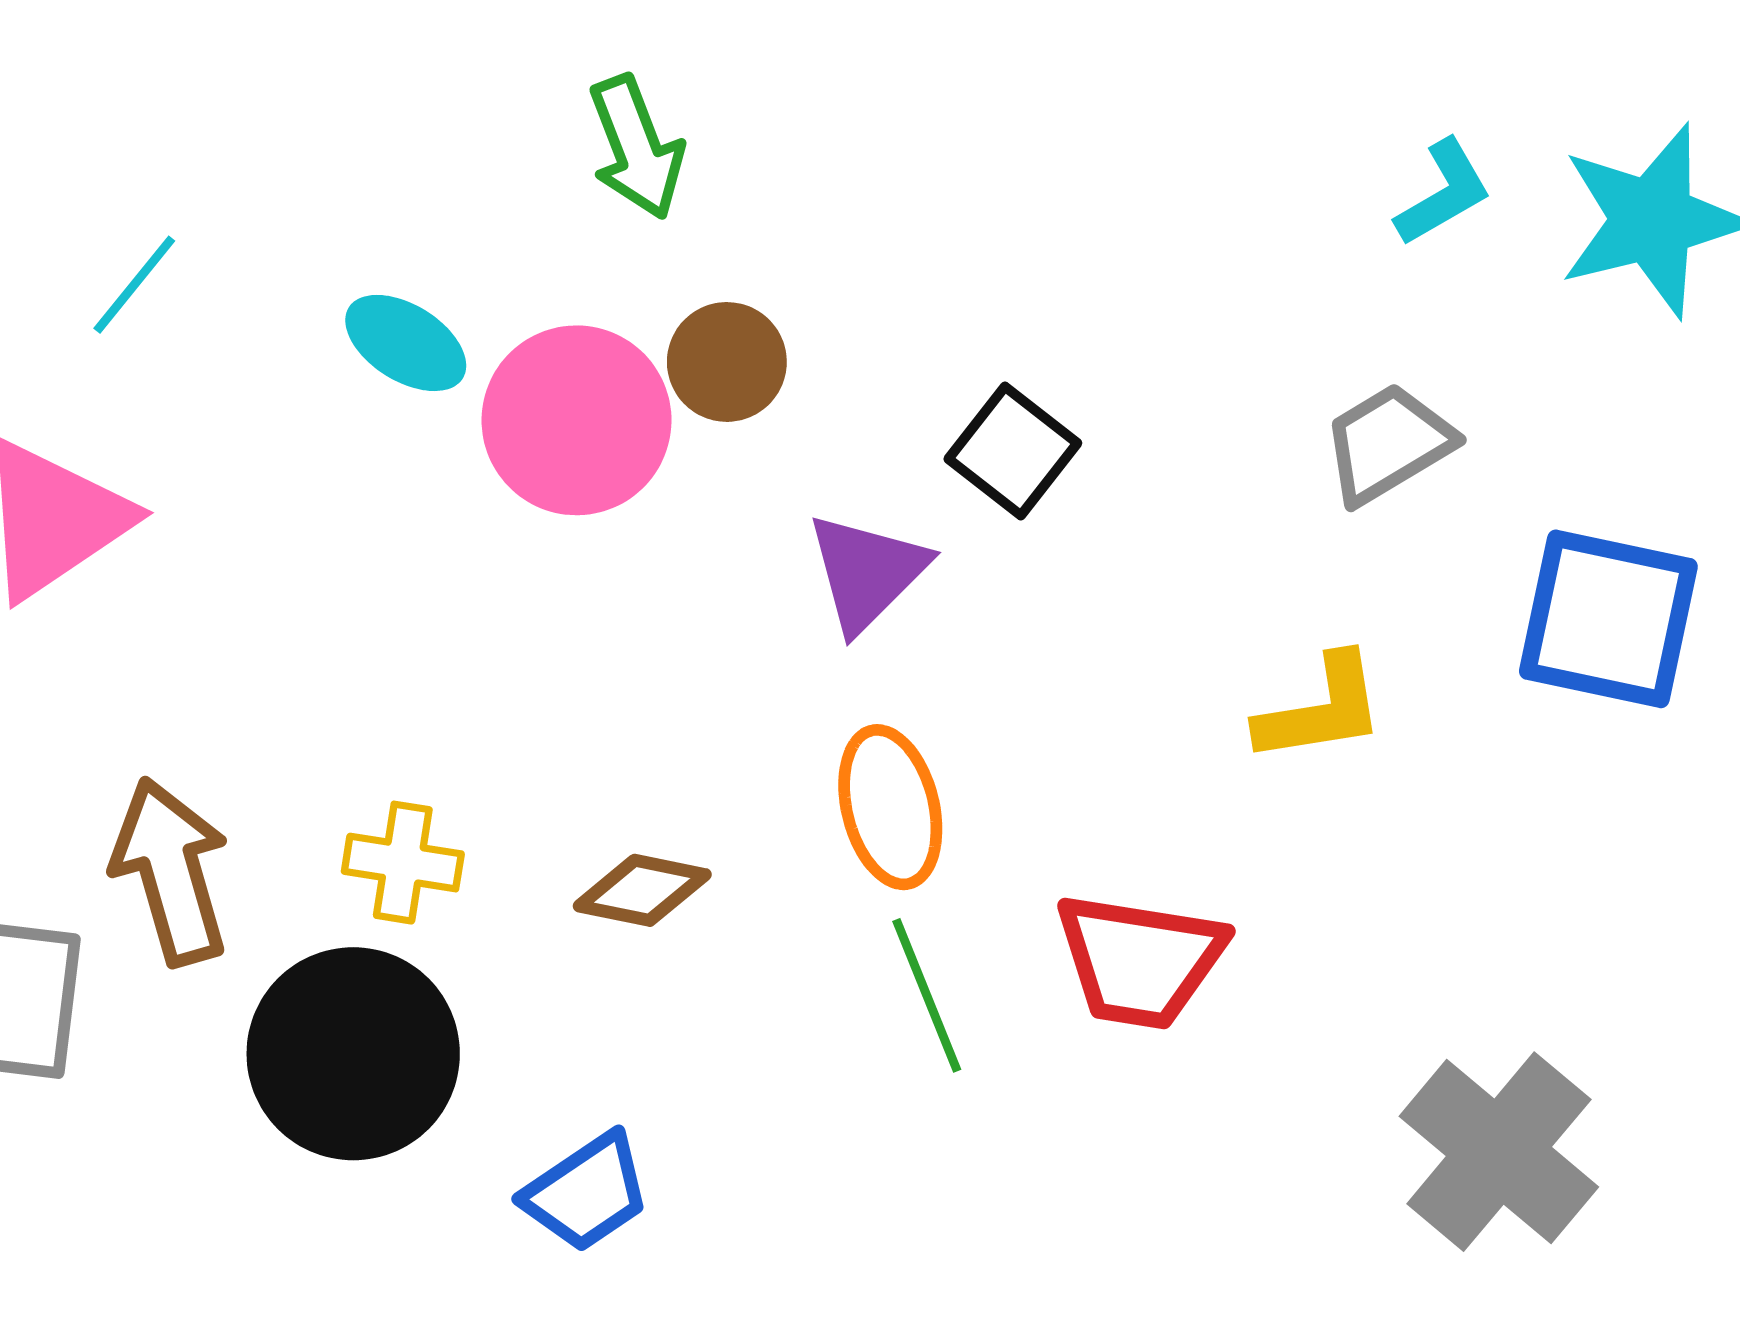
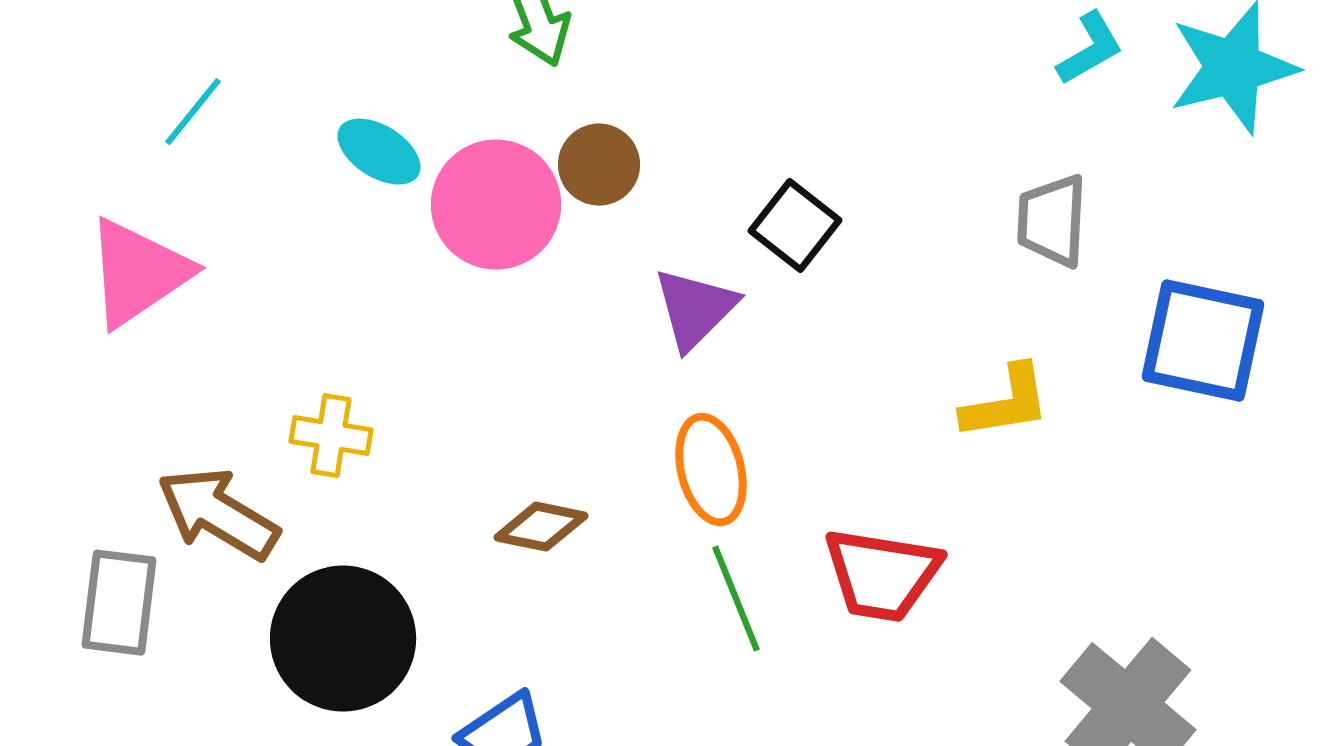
gray trapezoid: (1388, 444) -> (1052, 221), turned -56
yellow cross: (403, 863) -> (331, 436), moved
brown arrow: (171, 871) -> (218, 514), turned -43

